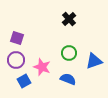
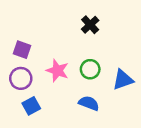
pink star: (42, 67) -> (57, 71), moved

